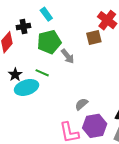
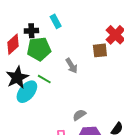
green pentagon: (49, 42) -> (39, 49), moved
black star: (15, 75) -> (17, 77), size x1.6
cyan ellipse: (27, 87) -> (27, 92), turned -40

